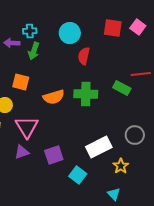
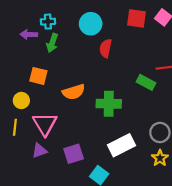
green cross: (86, 94) -> (109, 104), moved
yellow star: (121, 166) -> (160, 158), moved

